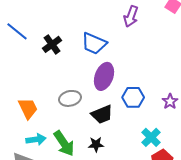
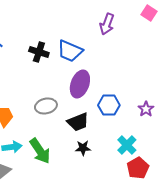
black cross: (52, 44) -> (39, 52), moved, turned -36
black star: (96, 144) -> (83, 148), moved

